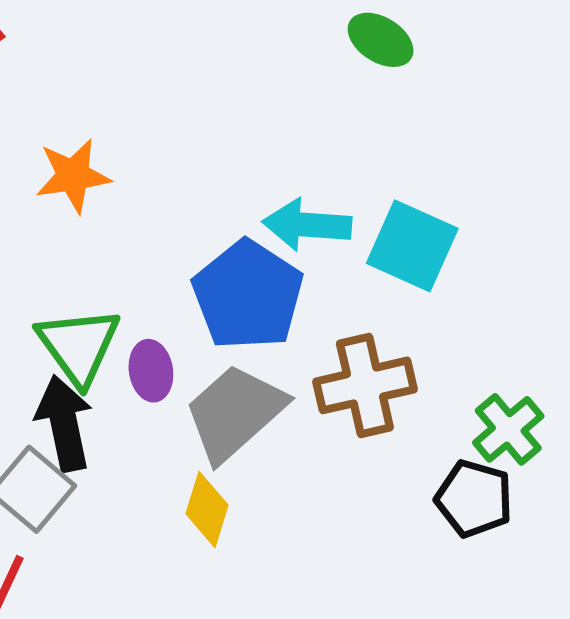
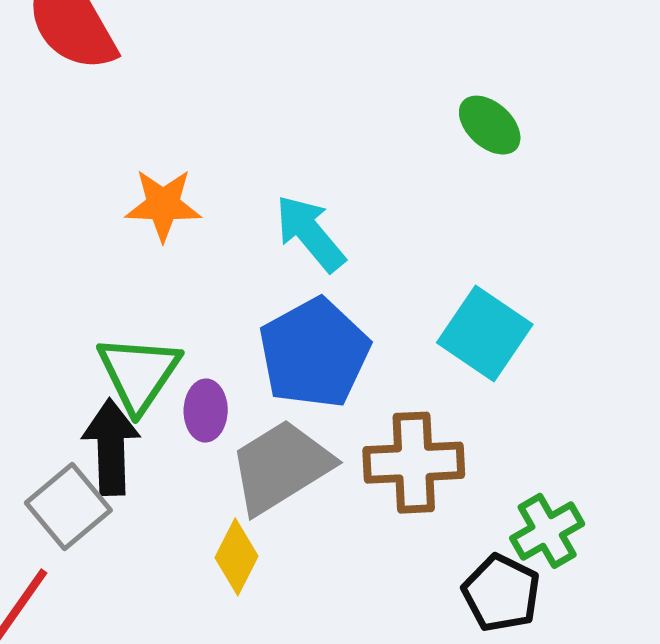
cyan arrow: (307, 225) -> (310, 233), moved, turned 36

